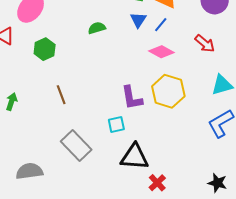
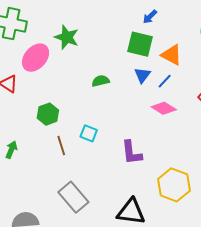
green hexagon: (45, 49) -> (48, 114), moved
yellow hexagon: (168, 91) -> (174, 185), moved
cyan square: (116, 124) -> (89, 133), moved, turned 30

